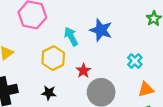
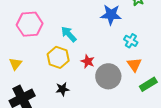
blue star: (101, 30) -> (111, 15), moved
orange triangle: (146, 89) -> (134, 65), moved, turned -35

